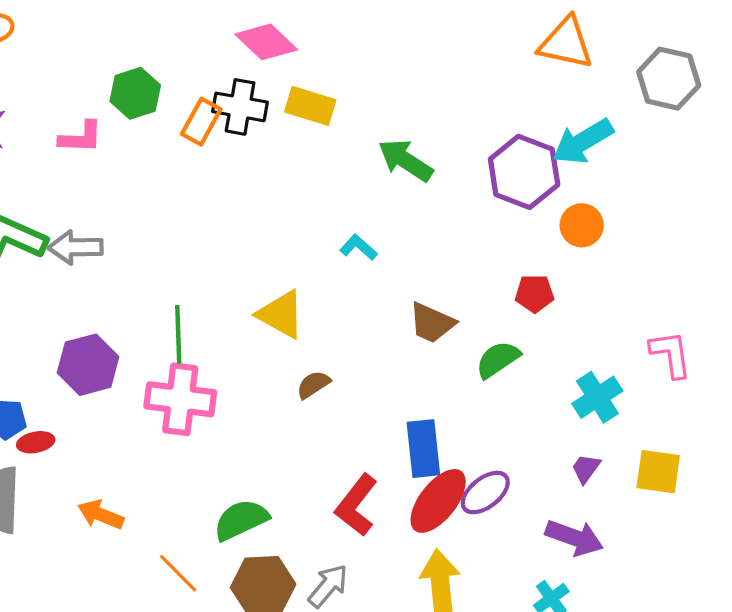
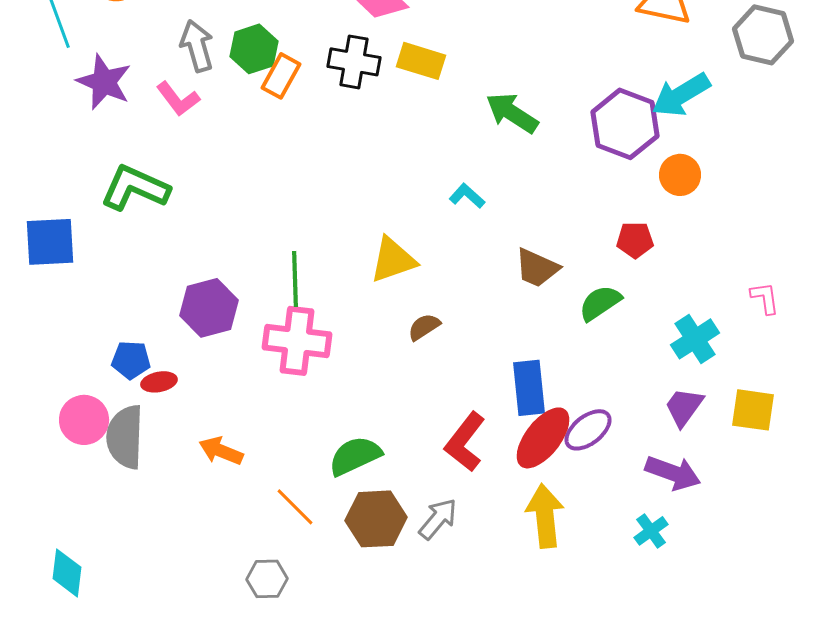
orange rectangle: (201, 122) -> (281, 76), moved
pink L-shape: (81, 137) -> (178, 99), moved, turned 51
gray arrow: (75, 247) -> (197, 46), moved, turned 75
yellow triangle: (281, 314) -> (393, 260), turned -48
pink L-shape: (671, 354) -> (765, 298), size x0.7
purple trapezoid: (586, 468) -> (684, 407), size x1.4

